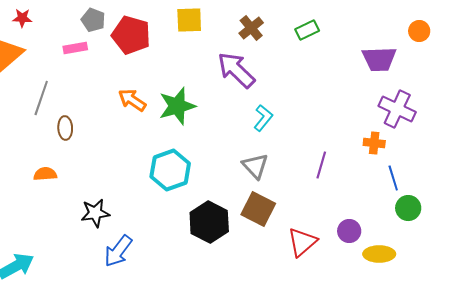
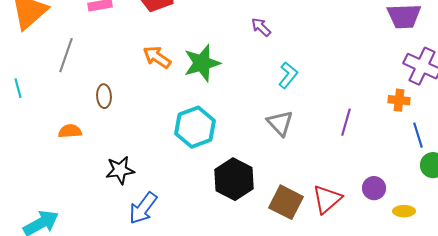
purple arrow: (236, 70) -> (261, 27), size x0.5
brown ellipse: (65, 128) -> (104, 96), moved
brown square: (258, 209) -> (286, 202), moved
yellow ellipse: (379, 254) -> (404, 211), size x0.7

